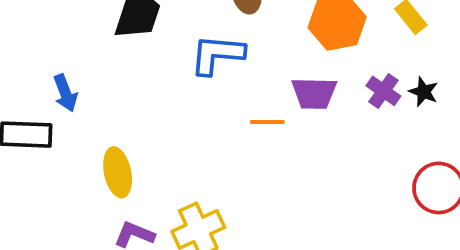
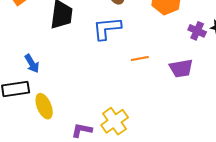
purple trapezoid: (314, 93) -> (181, 68), moved
yellow ellipse: (118, 172) -> (44, 106), moved

